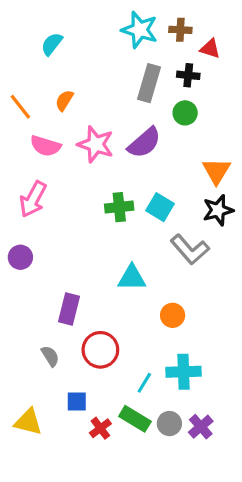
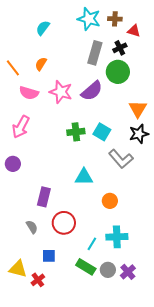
cyan semicircle: (52, 44) -> (43, 28), moved
black cross: (188, 75) -> (120, 48), turned -32
green circle: (185, 113) -> (118, 72), size x1.5
red cross: (100, 428) -> (38, 280), moved

